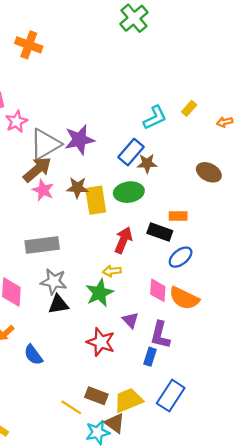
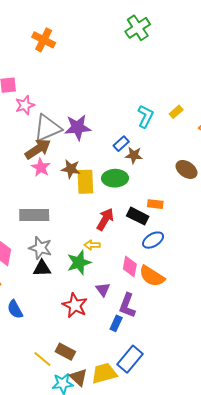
cyan L-shape: (155, 118) -> (145, 116), turned -45
blue rectangle: (131, 152) -> (121, 144), size x0.7
yellow trapezoid: (128, 400) -> (104, 373), moved

